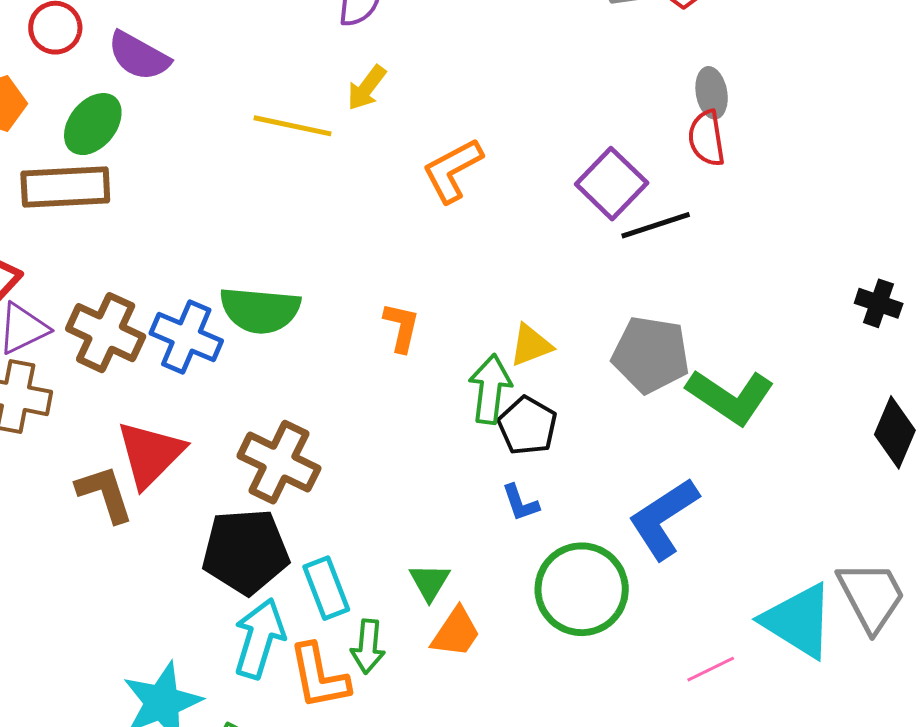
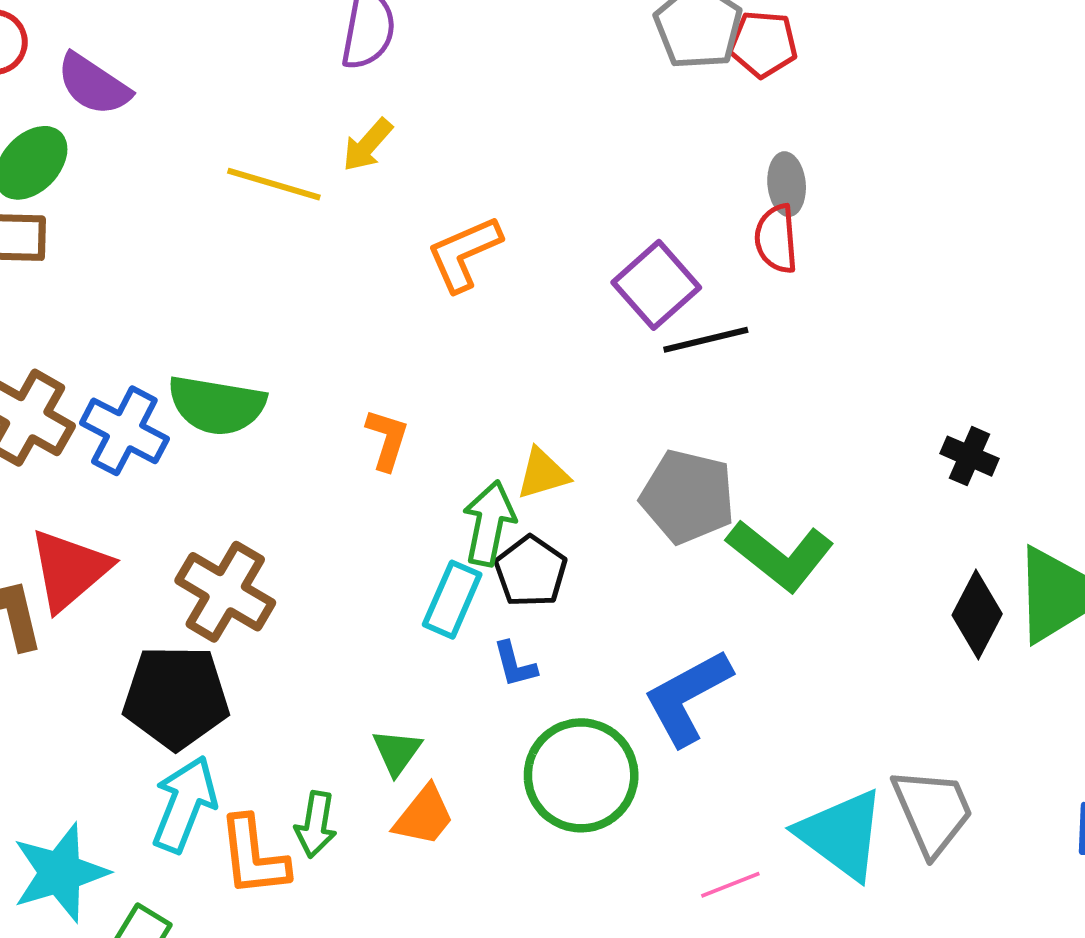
cyan rectangle: (326, 588) -> (452, 600), moved, turned 40

